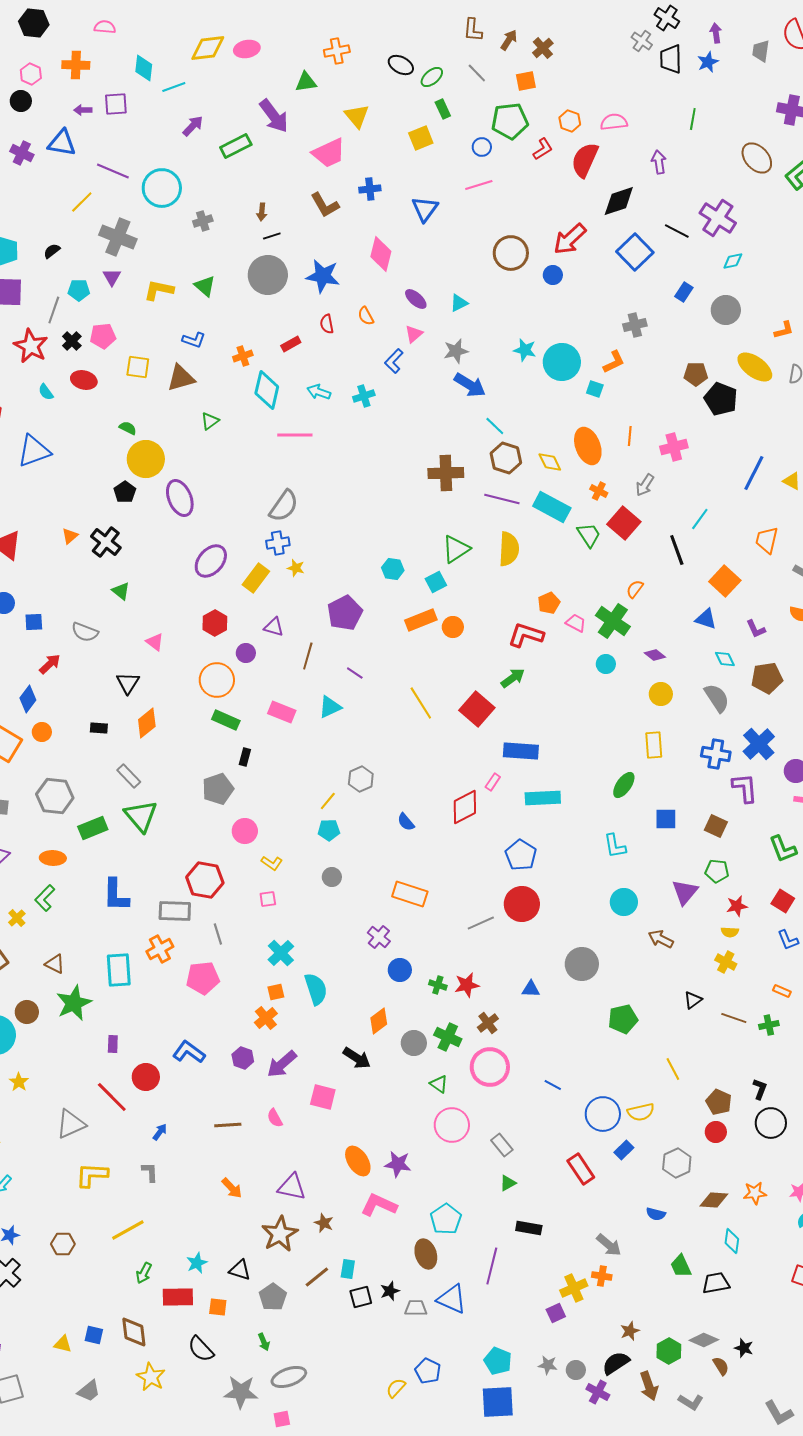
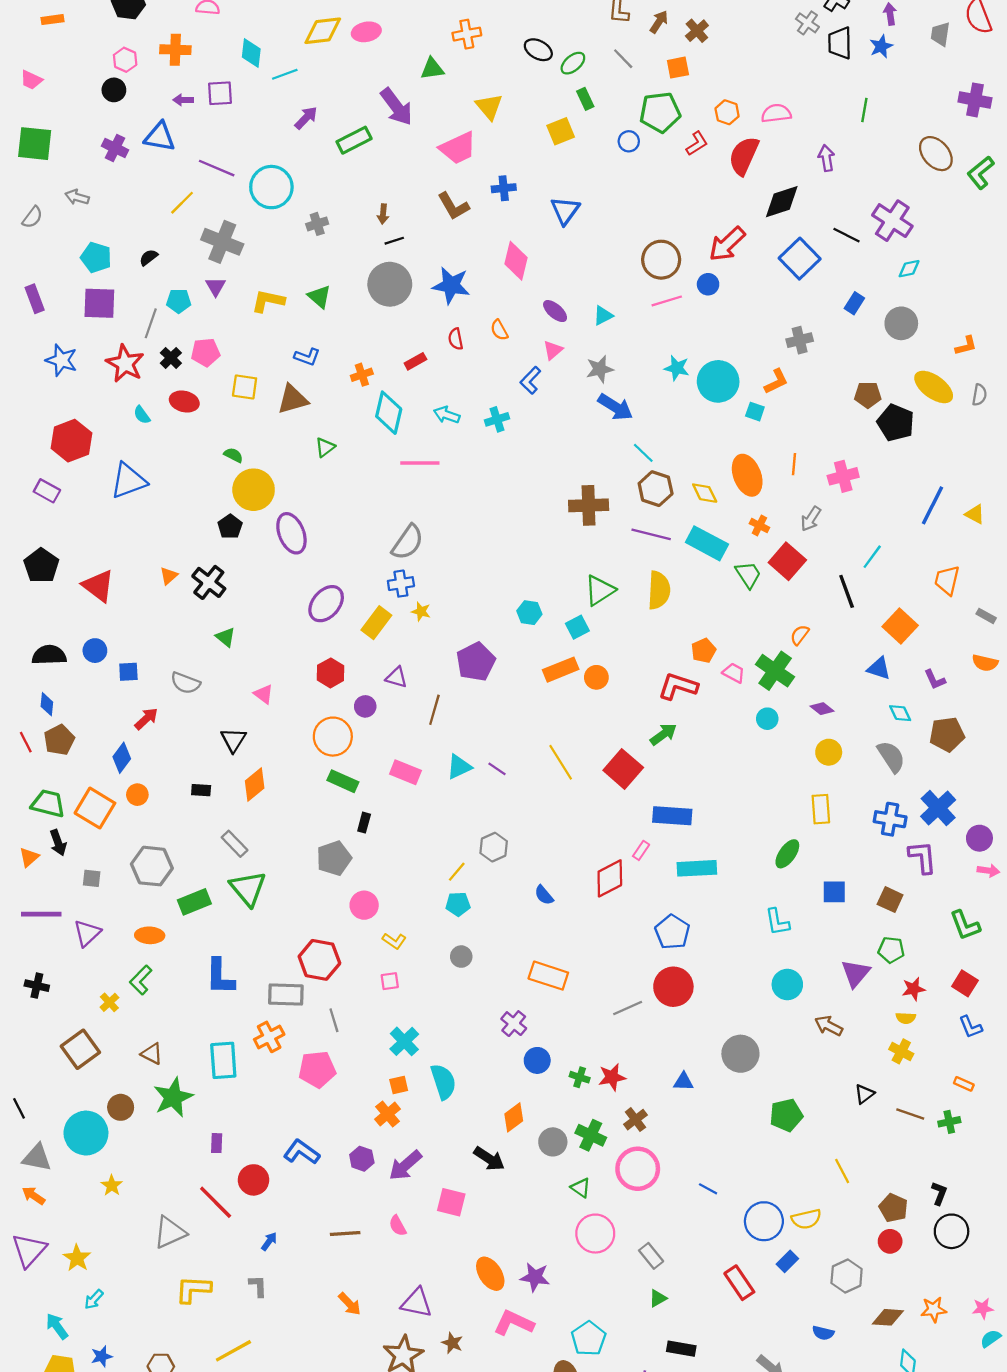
pink line: (479, 185) -> (667, 301), moved
purple line: (355, 673) -> (497, 769), moved

